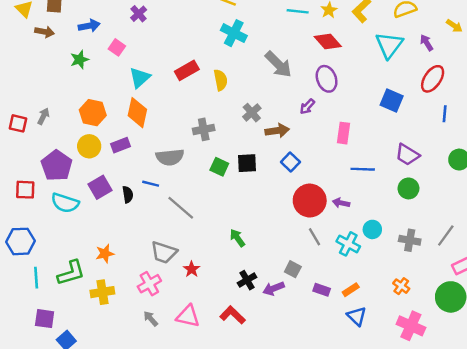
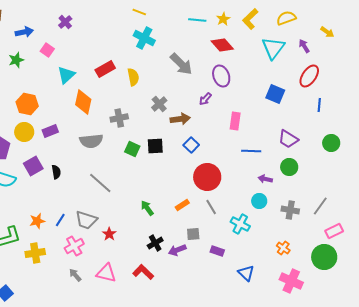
orange diamond: (137, 113) -> (83, 102), moved
blue line: (151, 184) -> (60, 220), moved, turned -72
purple arrow: (341, 203) -> (265, 179), moved
cyan cross: (348, 244) -> (240, 224), moved
gray square: (293, 269) -> (193, 234), turned -32
orange rectangle: (351, 290) -> (182, 205), moved

